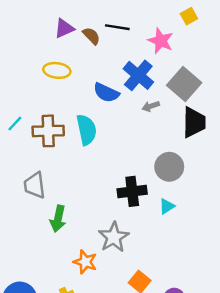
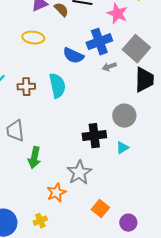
blue cross: (138, 75) -> (99, 42), turned 30
brown cross: (48, 131) -> (26, 87), size x0.7
orange star: (85, 262) -> (56, 193), turned 30

